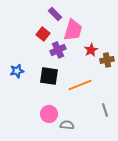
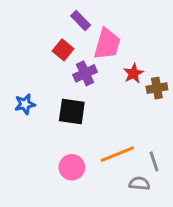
orange line: (80, 85) -> (117, 154), moved
gray semicircle: (67, 125) -> (139, 183), moved

